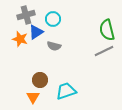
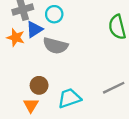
gray semicircle: (54, 46) -> (55, 46), size x1.5
gray line: (104, 51) -> (114, 88), moved

